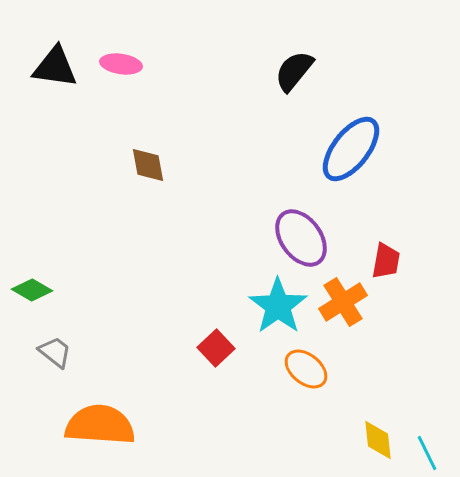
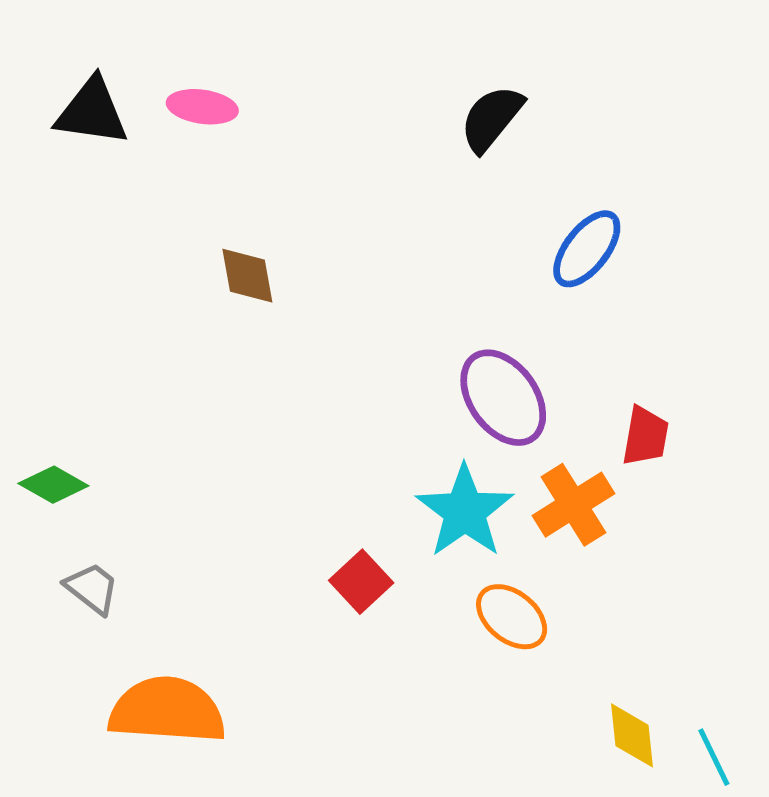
blue ellipse: (351, 149) -> (587, 249), size x0.7

